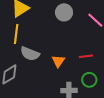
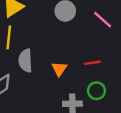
gray semicircle: (30, 54) -> (25, 61), turned 66

